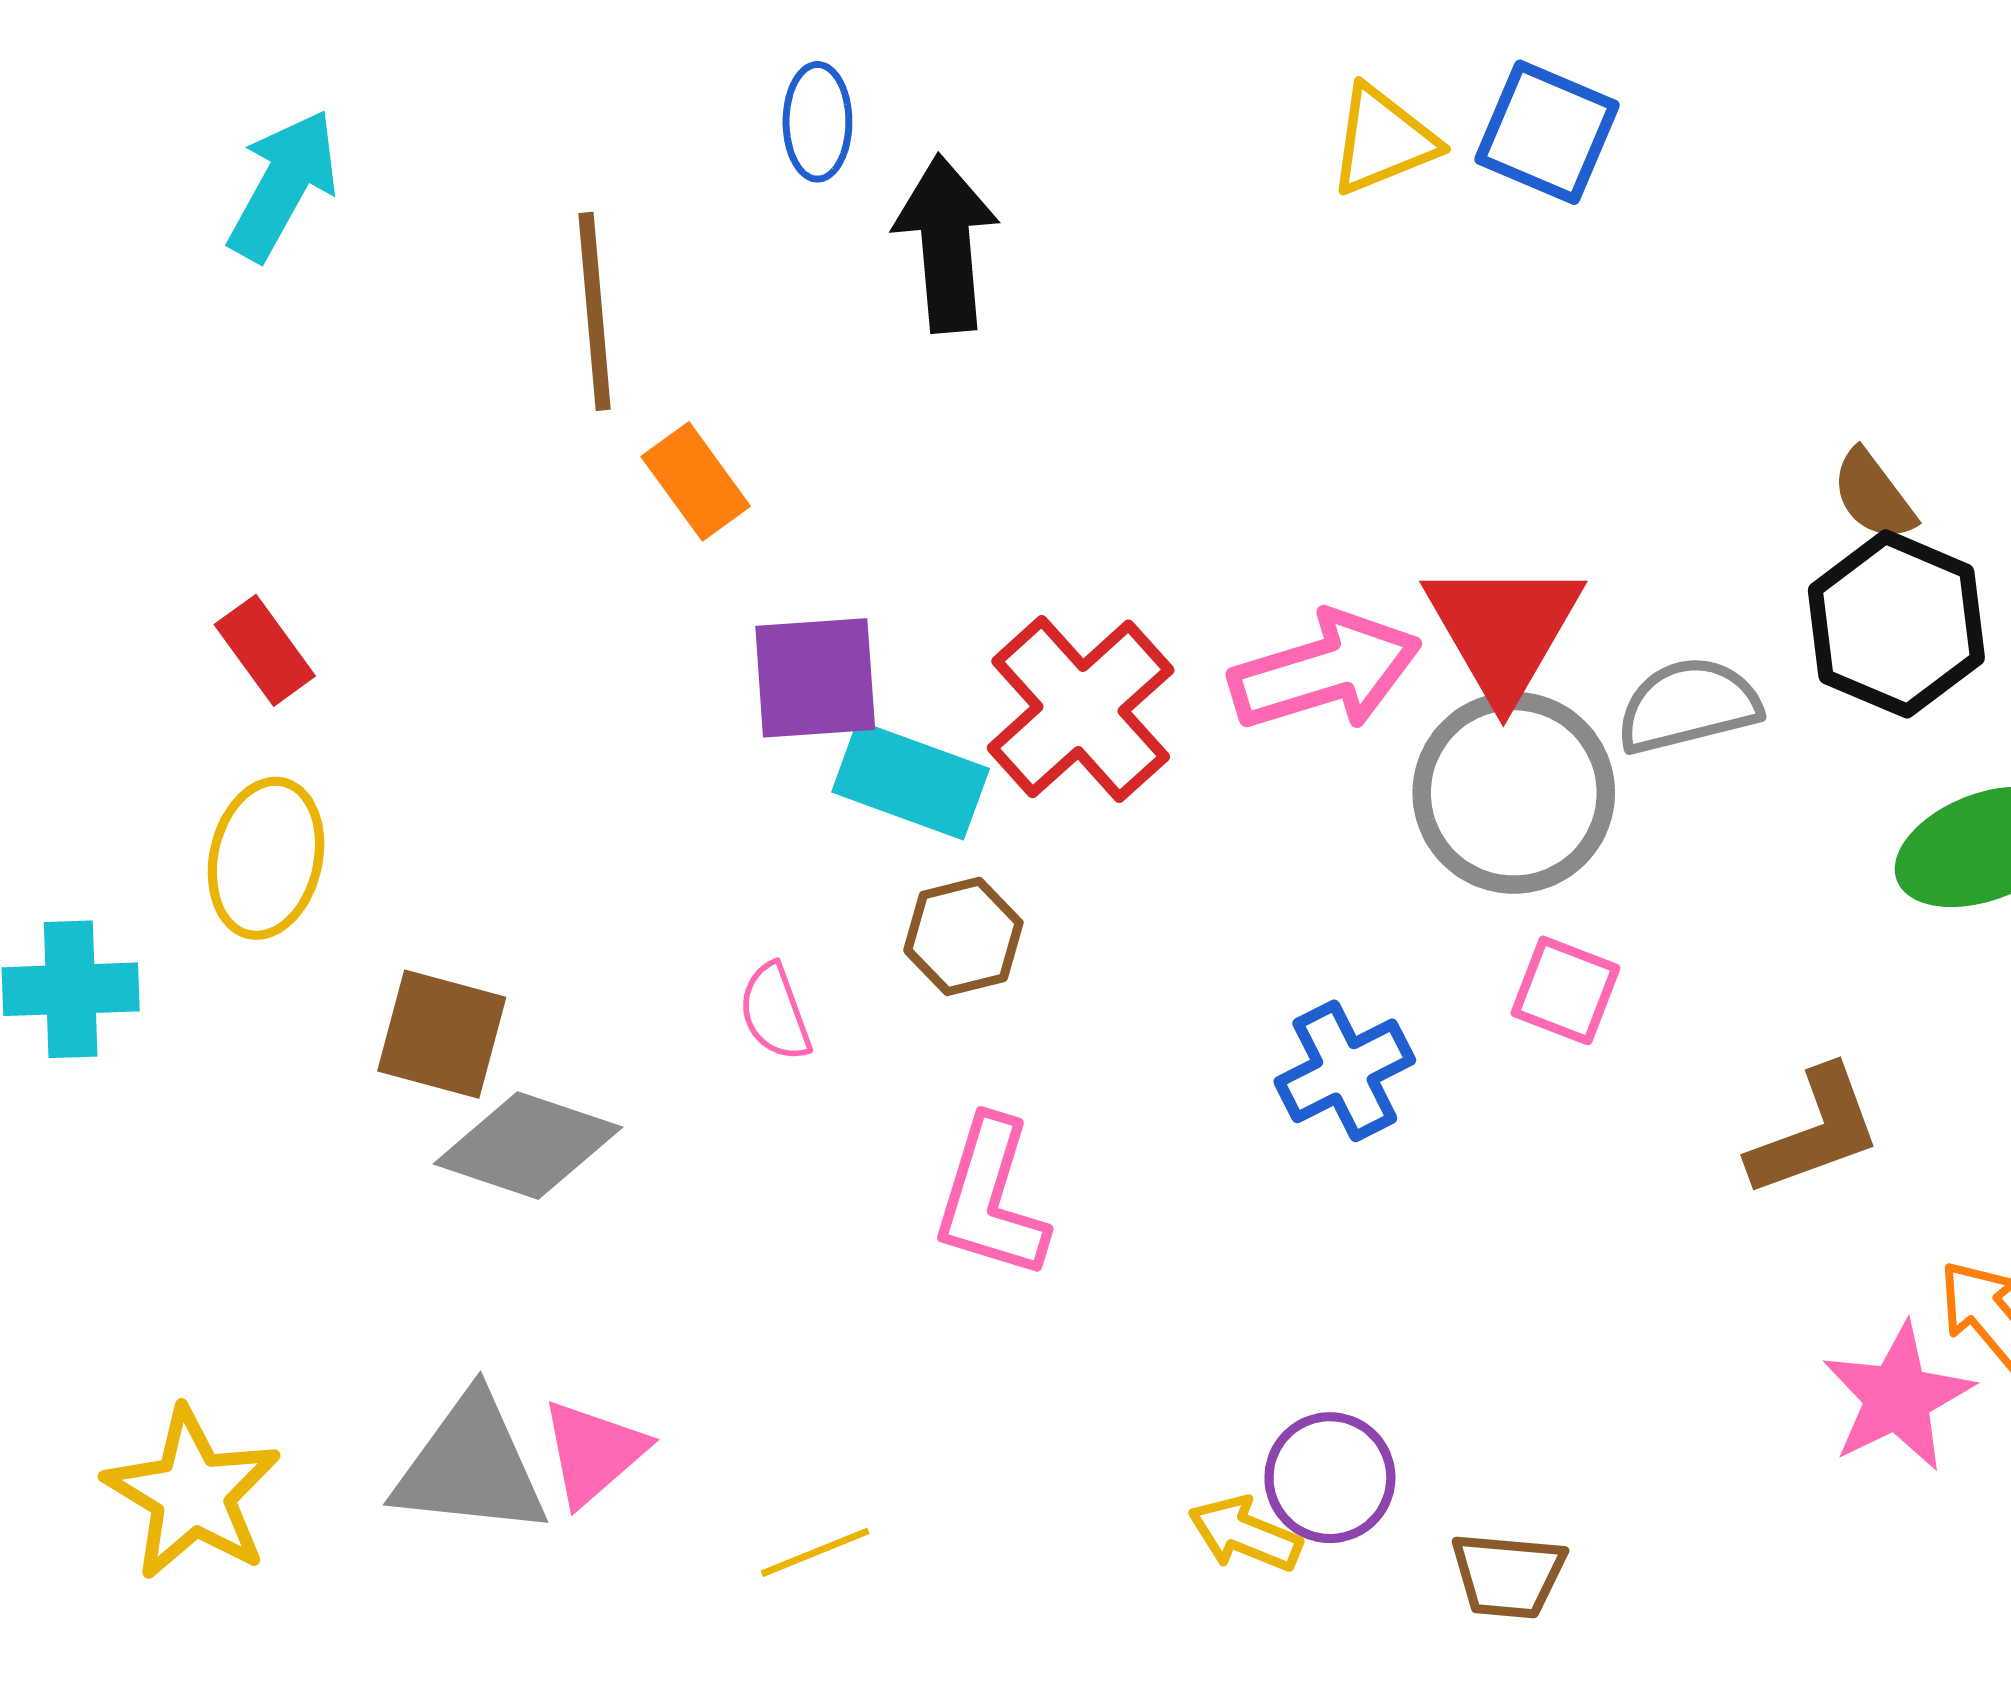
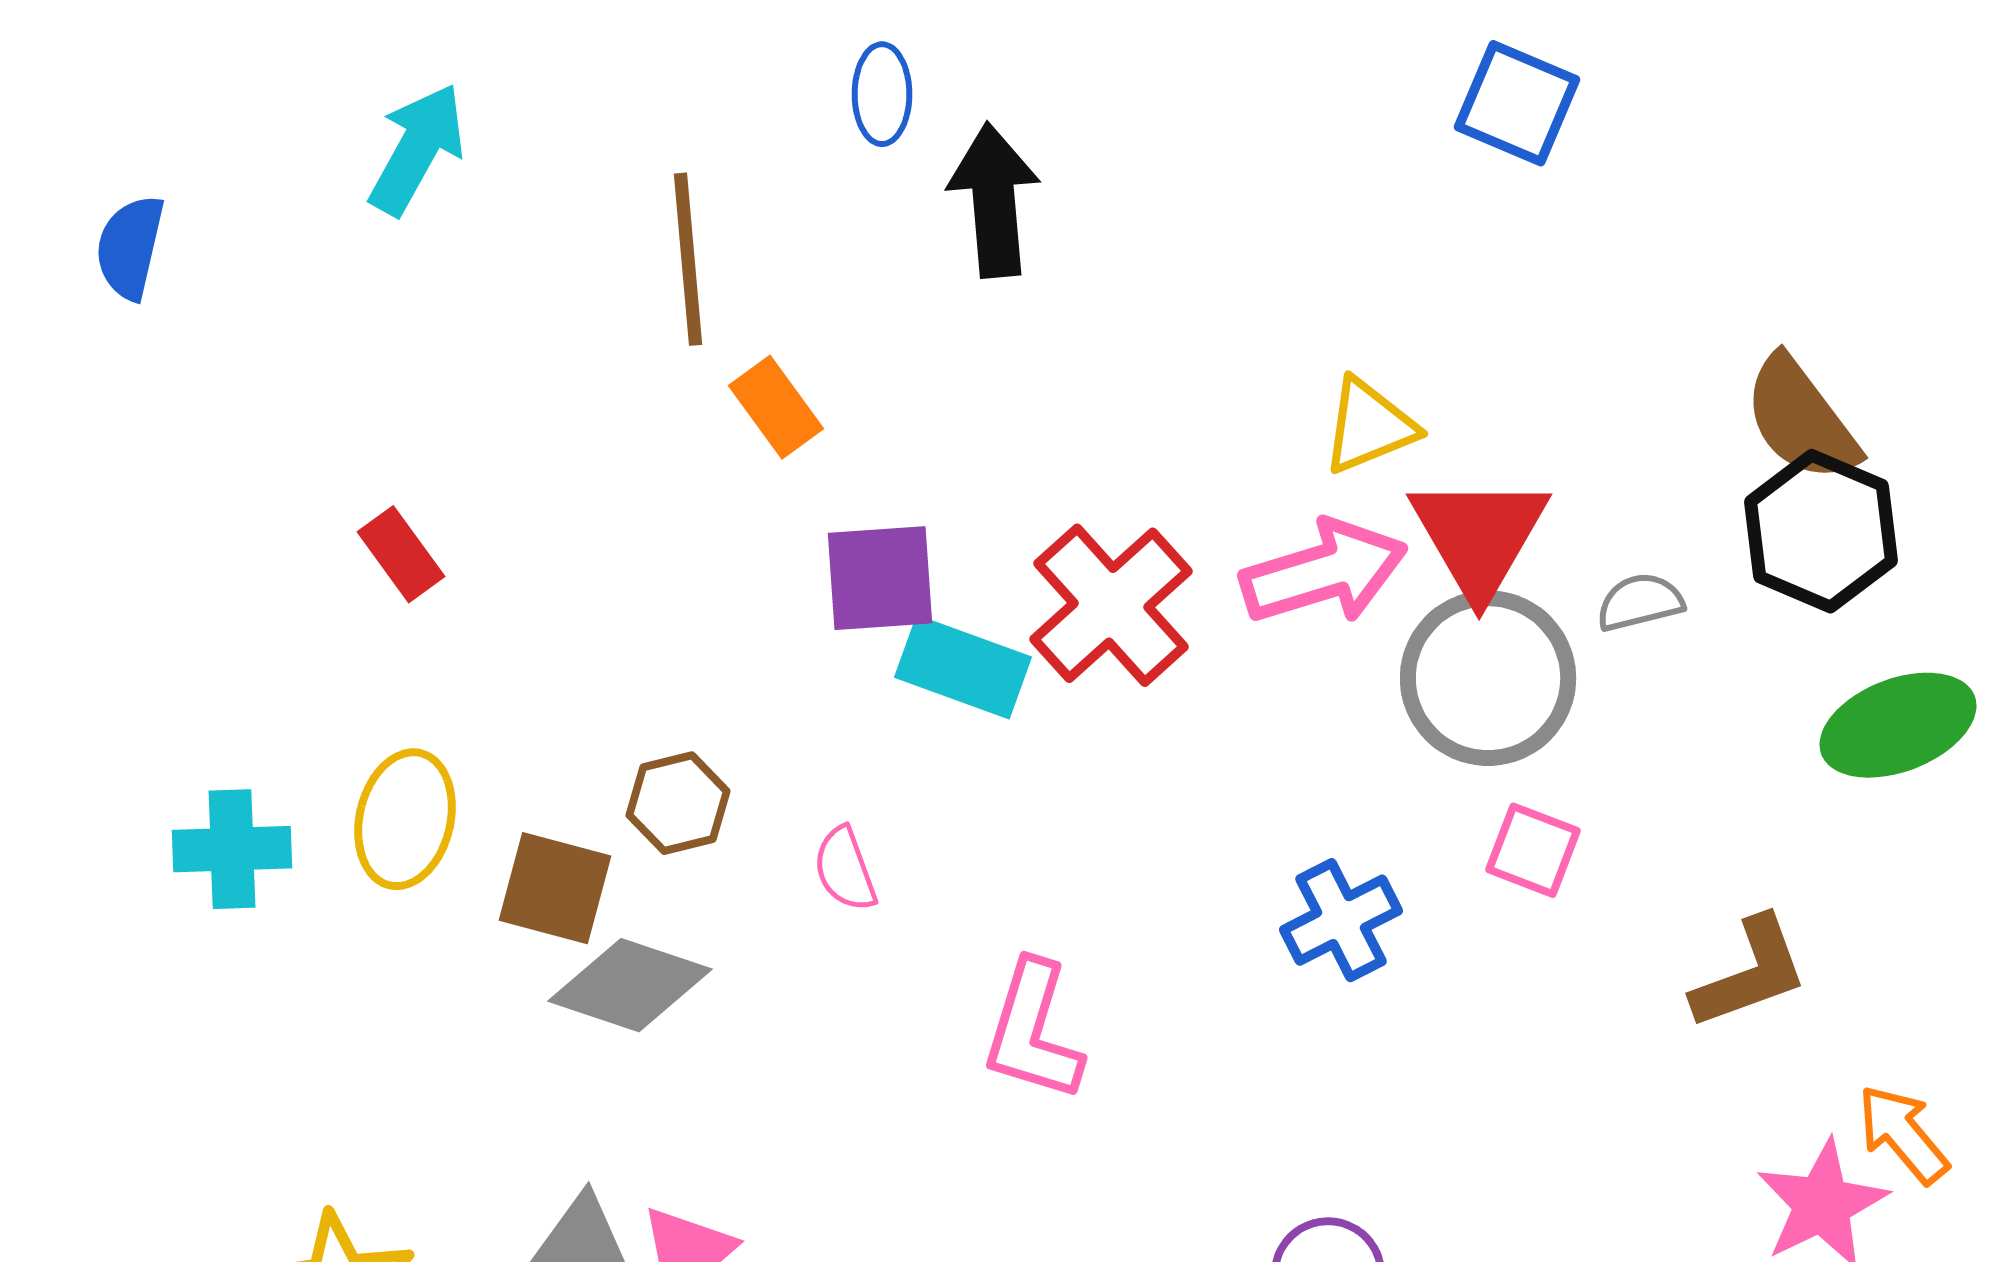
yellow triangle: (1383, 140) -> (1369, 426), moved
brown semicircle: (1873, 495) -> (1801, 419), size x1.6
gray semicircle: (1688, 705) -> (1640, 602), size x0.7
yellow ellipse: (266, 858) -> (405, 819), moved
brown hexagon: (963, 936) -> (678, 803), moved

